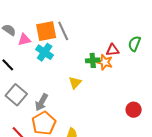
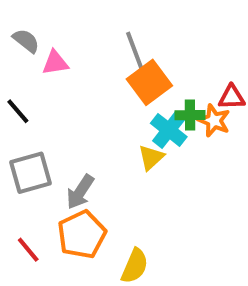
orange square: (46, 31) -> (149, 82), moved, turned -30
cyan cross: (45, 52) -> (169, 130), moved
gray square: (16, 95) -> (31, 173), turned 30

